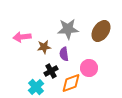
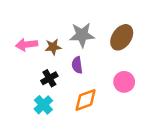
brown star: (44, 47) -> (53, 47), moved
pink circle: (89, 68) -> (124, 82), moved
black cross: (51, 71) -> (49, 78), moved

